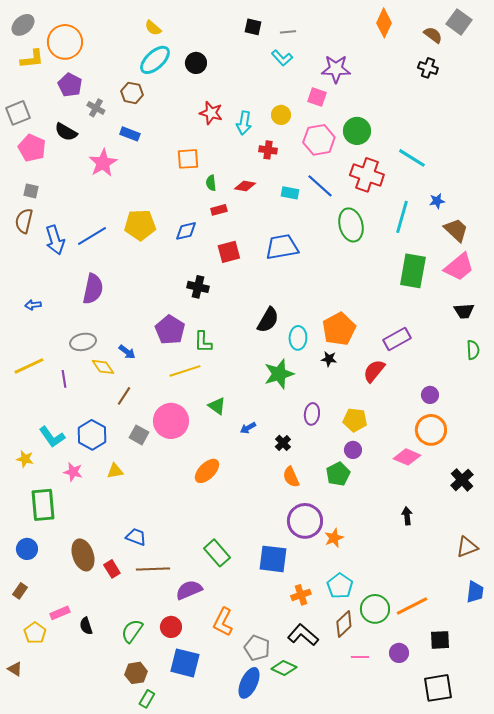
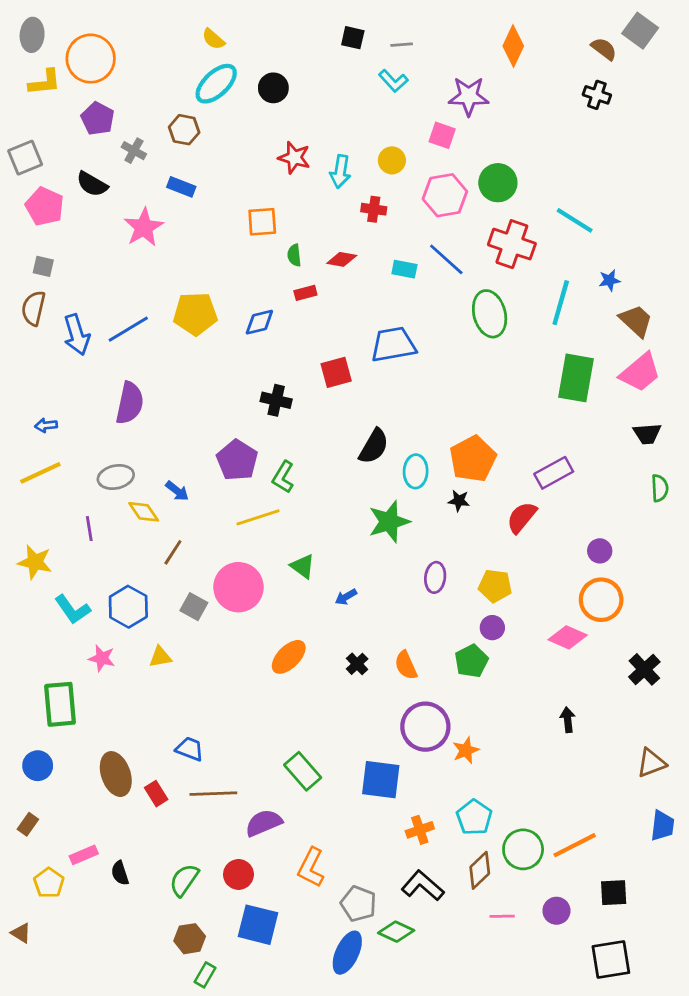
orange diamond: (384, 23) -> (513, 46), moved
gray ellipse: (23, 25) -> (32, 35), turned -45
red square: (229, 252) -> (336, 372), moved
green L-shape: (203, 342) -> (283, 477), turned 30
yellow line: (29, 366) -> (40, 473), moved
black cross: (283, 443) -> (357, 664), moved
yellow star: (25, 459) -> (35, 562), moved, size x1.4

